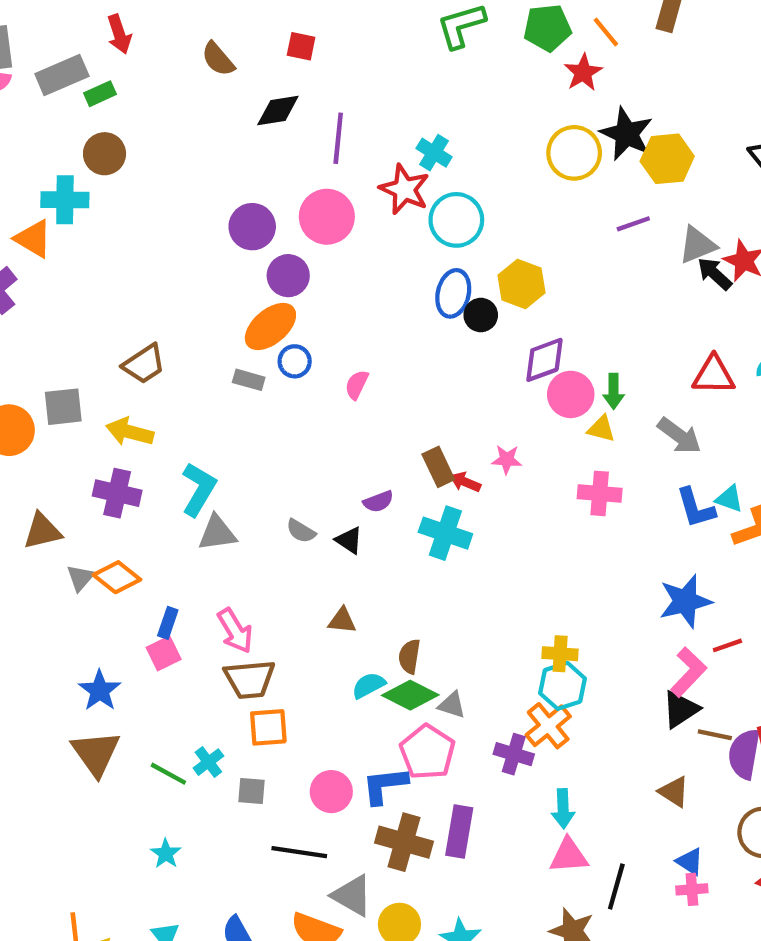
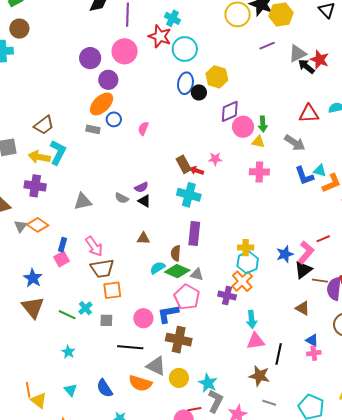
cyan L-shape: (199, 489) -> (58, 152), moved
purple semicircle: (378, 502) -> (141, 187), moved
blue star: (685, 601) -> (285, 254), moved, size x0.7
purple rectangle: (459, 831) -> (194, 233), moved

